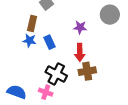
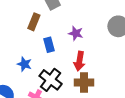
purple star: (80, 27) -> (76, 33), moved
blue star: (29, 41) -> (24, 64), moved

